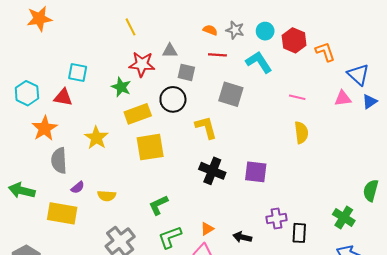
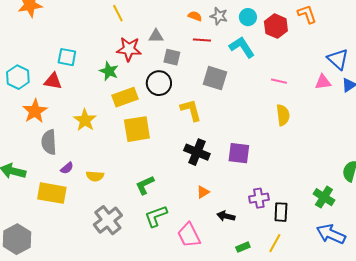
orange L-shape: (325, 52) -> (307, 14), moved
orange triangle: (207, 229) -> (203, 192), moved

